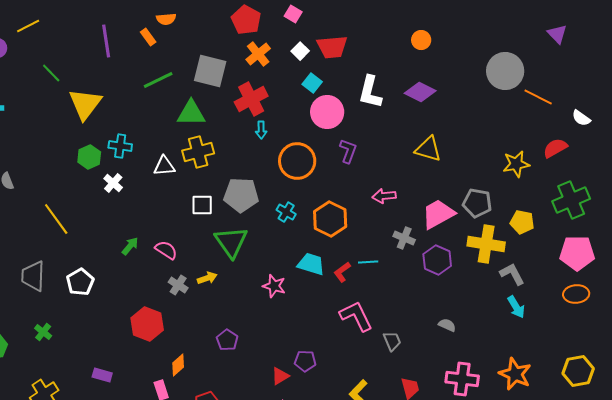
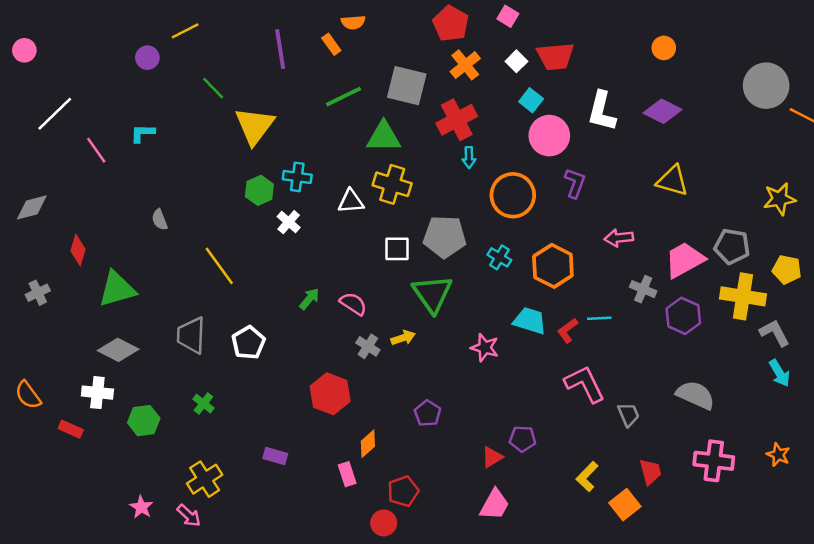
yellow cross: (198, 152) -> (392, 184), turned 32
gray semicircle: (447, 325) -> (695, 395), size x1.8
orange star: (515, 374) -> (778, 455), size x0.6

